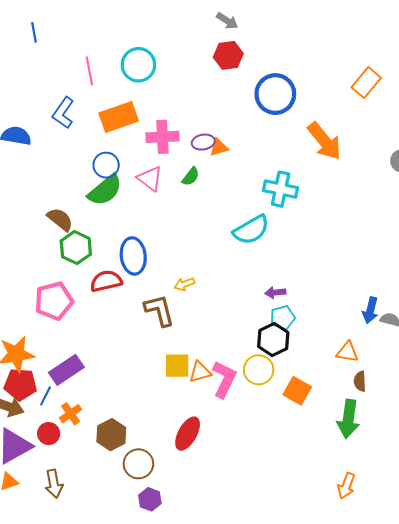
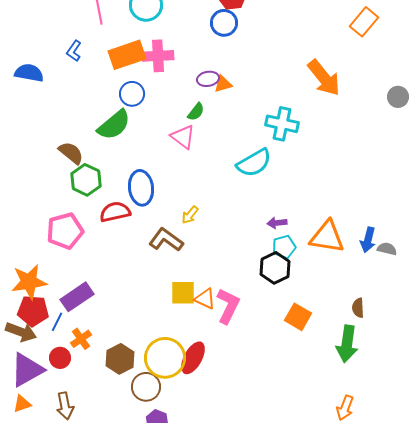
blue circle: (275, 94) -> (224, 23), moved, size x0.7
blue L-shape: (63, 113) -> (74, 51), size x0.7
pink cross: (162, 137) -> (158, 56), moved
blue circle: (106, 165) -> (132, 94), moved
pink triangle: (150, 179) -> (183, 137), moved
yellow arrow: (184, 284) -> (190, 215), turned -30
brown L-shape: (159, 310) -> (166, 240), turned -40
orange triangle: (347, 352) -> (327, 237), moved, size x1.6
yellow circle: (259, 370) -> (165, 358), moved, size x1.4
orange triangle: (200, 372) -> (205, 299), turned 40

